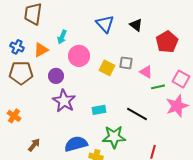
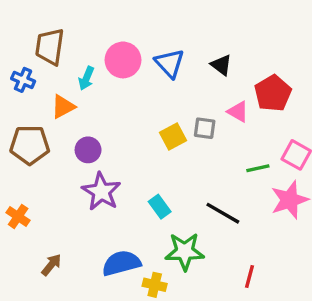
cyan arrow: (62, 37) -> (86, 78), moved
blue cross: (17, 47) -> (23, 80), moved
pink circle: (79, 56) -> (123, 60), moved
yellow square: (107, 68) -> (173, 137), turned 35
pink triangle: (146, 72) -> (238, 112), moved
cyan rectangle: (99, 110) -> (160, 207), turned 64

